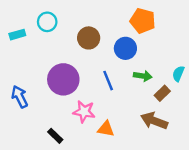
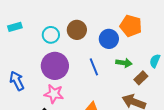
orange pentagon: (143, 21) -> (131, 26), moved
cyan circle: (47, 22) -> (51, 35), moved
pink star: (84, 112) -> (54, 94), moved

